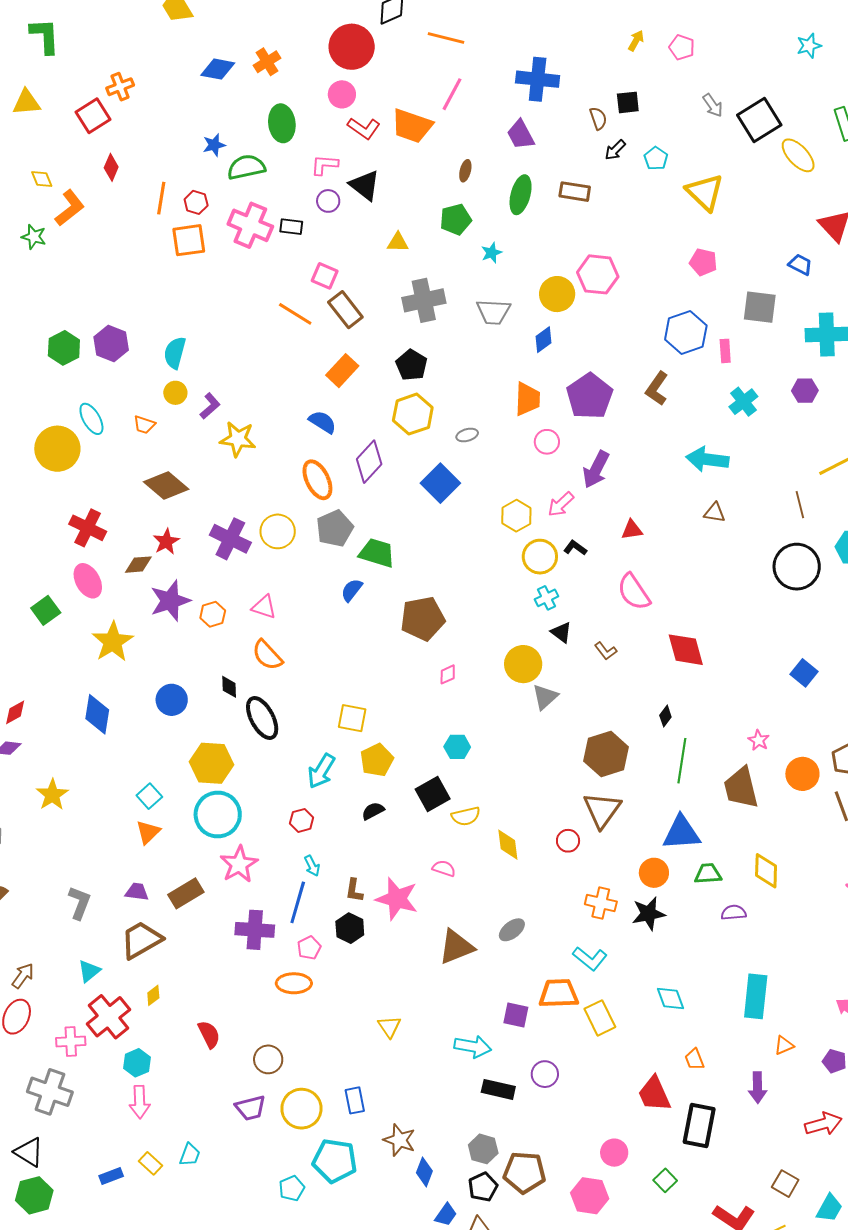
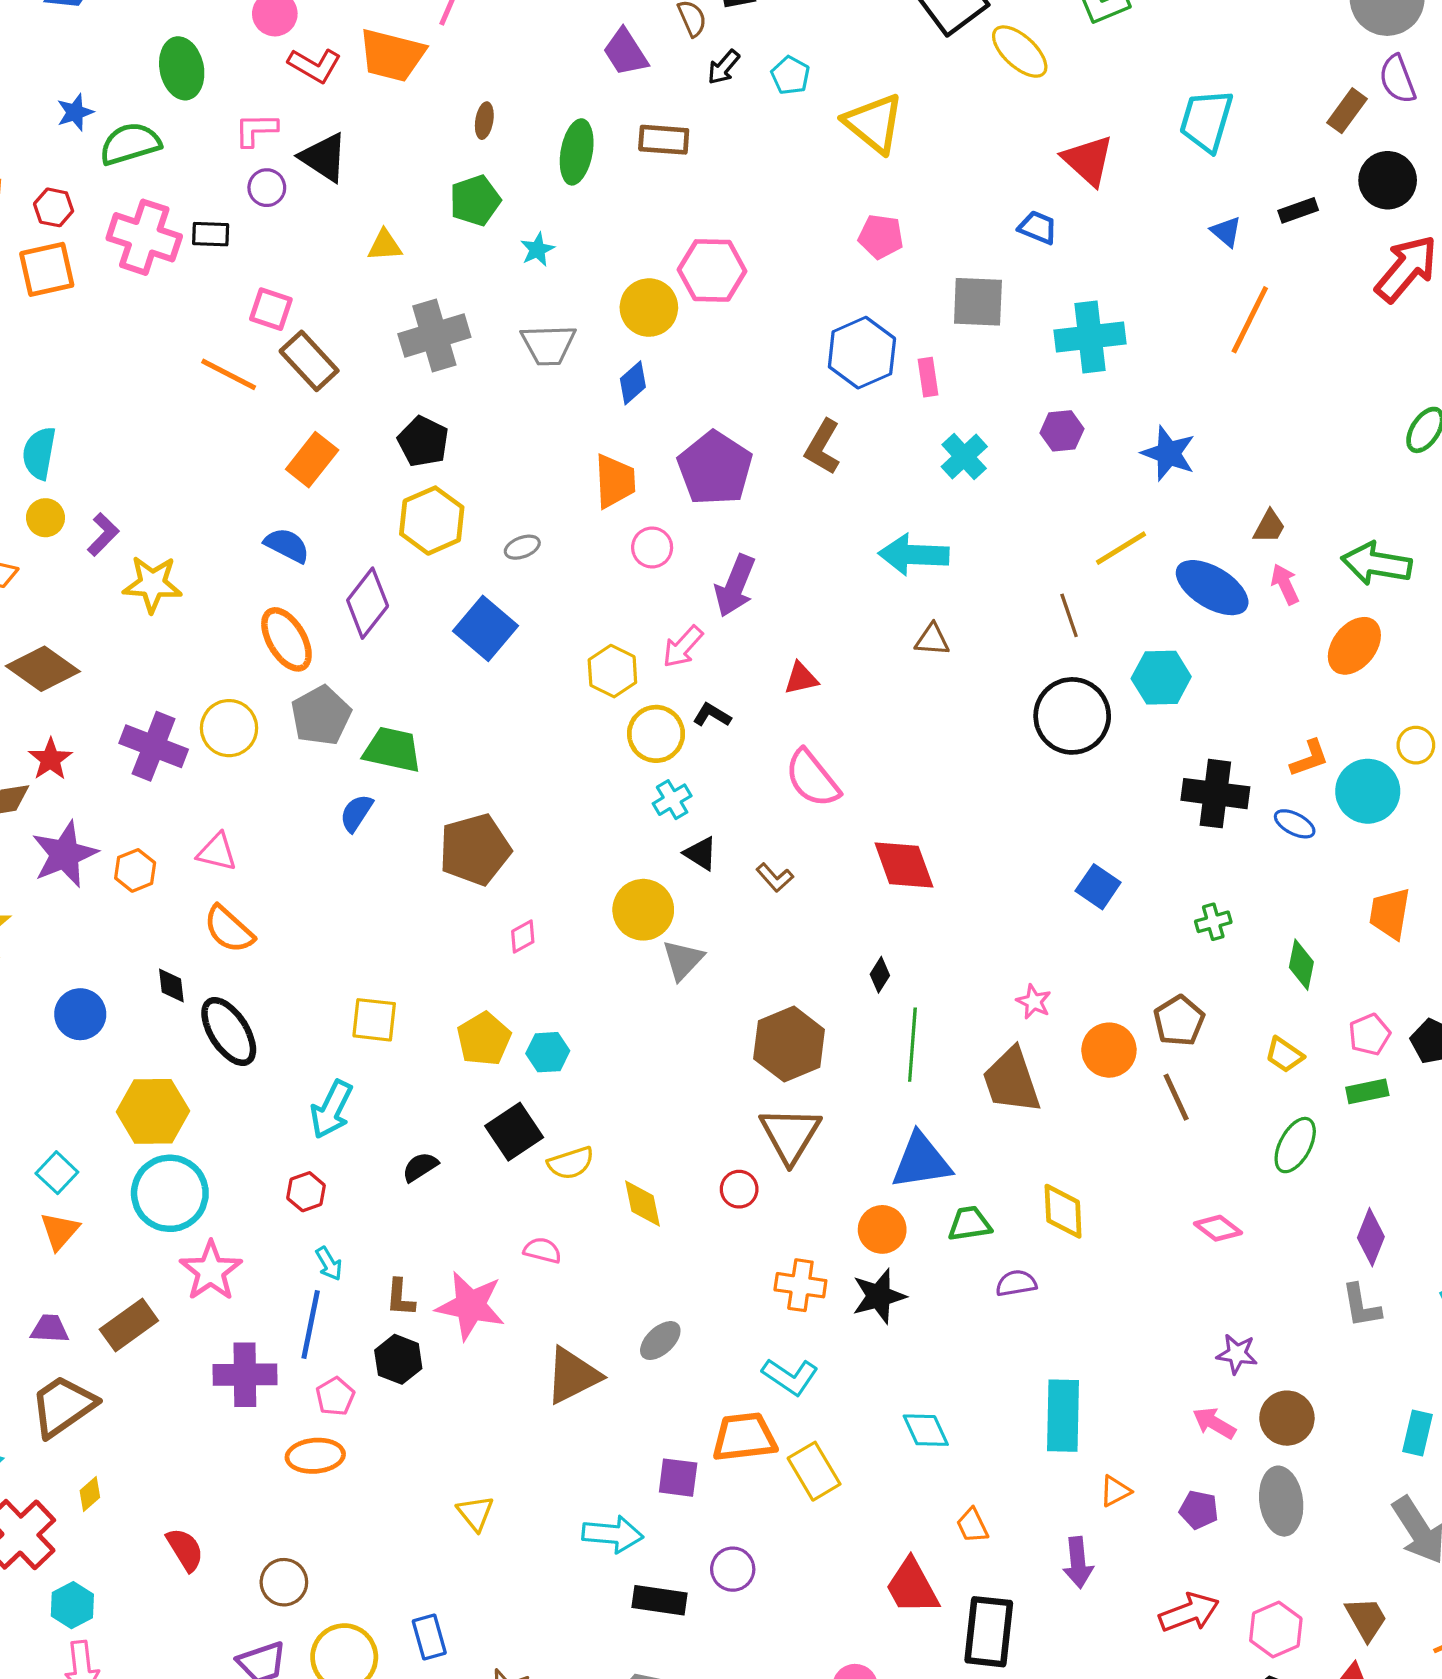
purple trapezoid: (521, 135) -> (625, 52), moved
yellow pentagon: (377, 760) -> (484, 1039), moved

